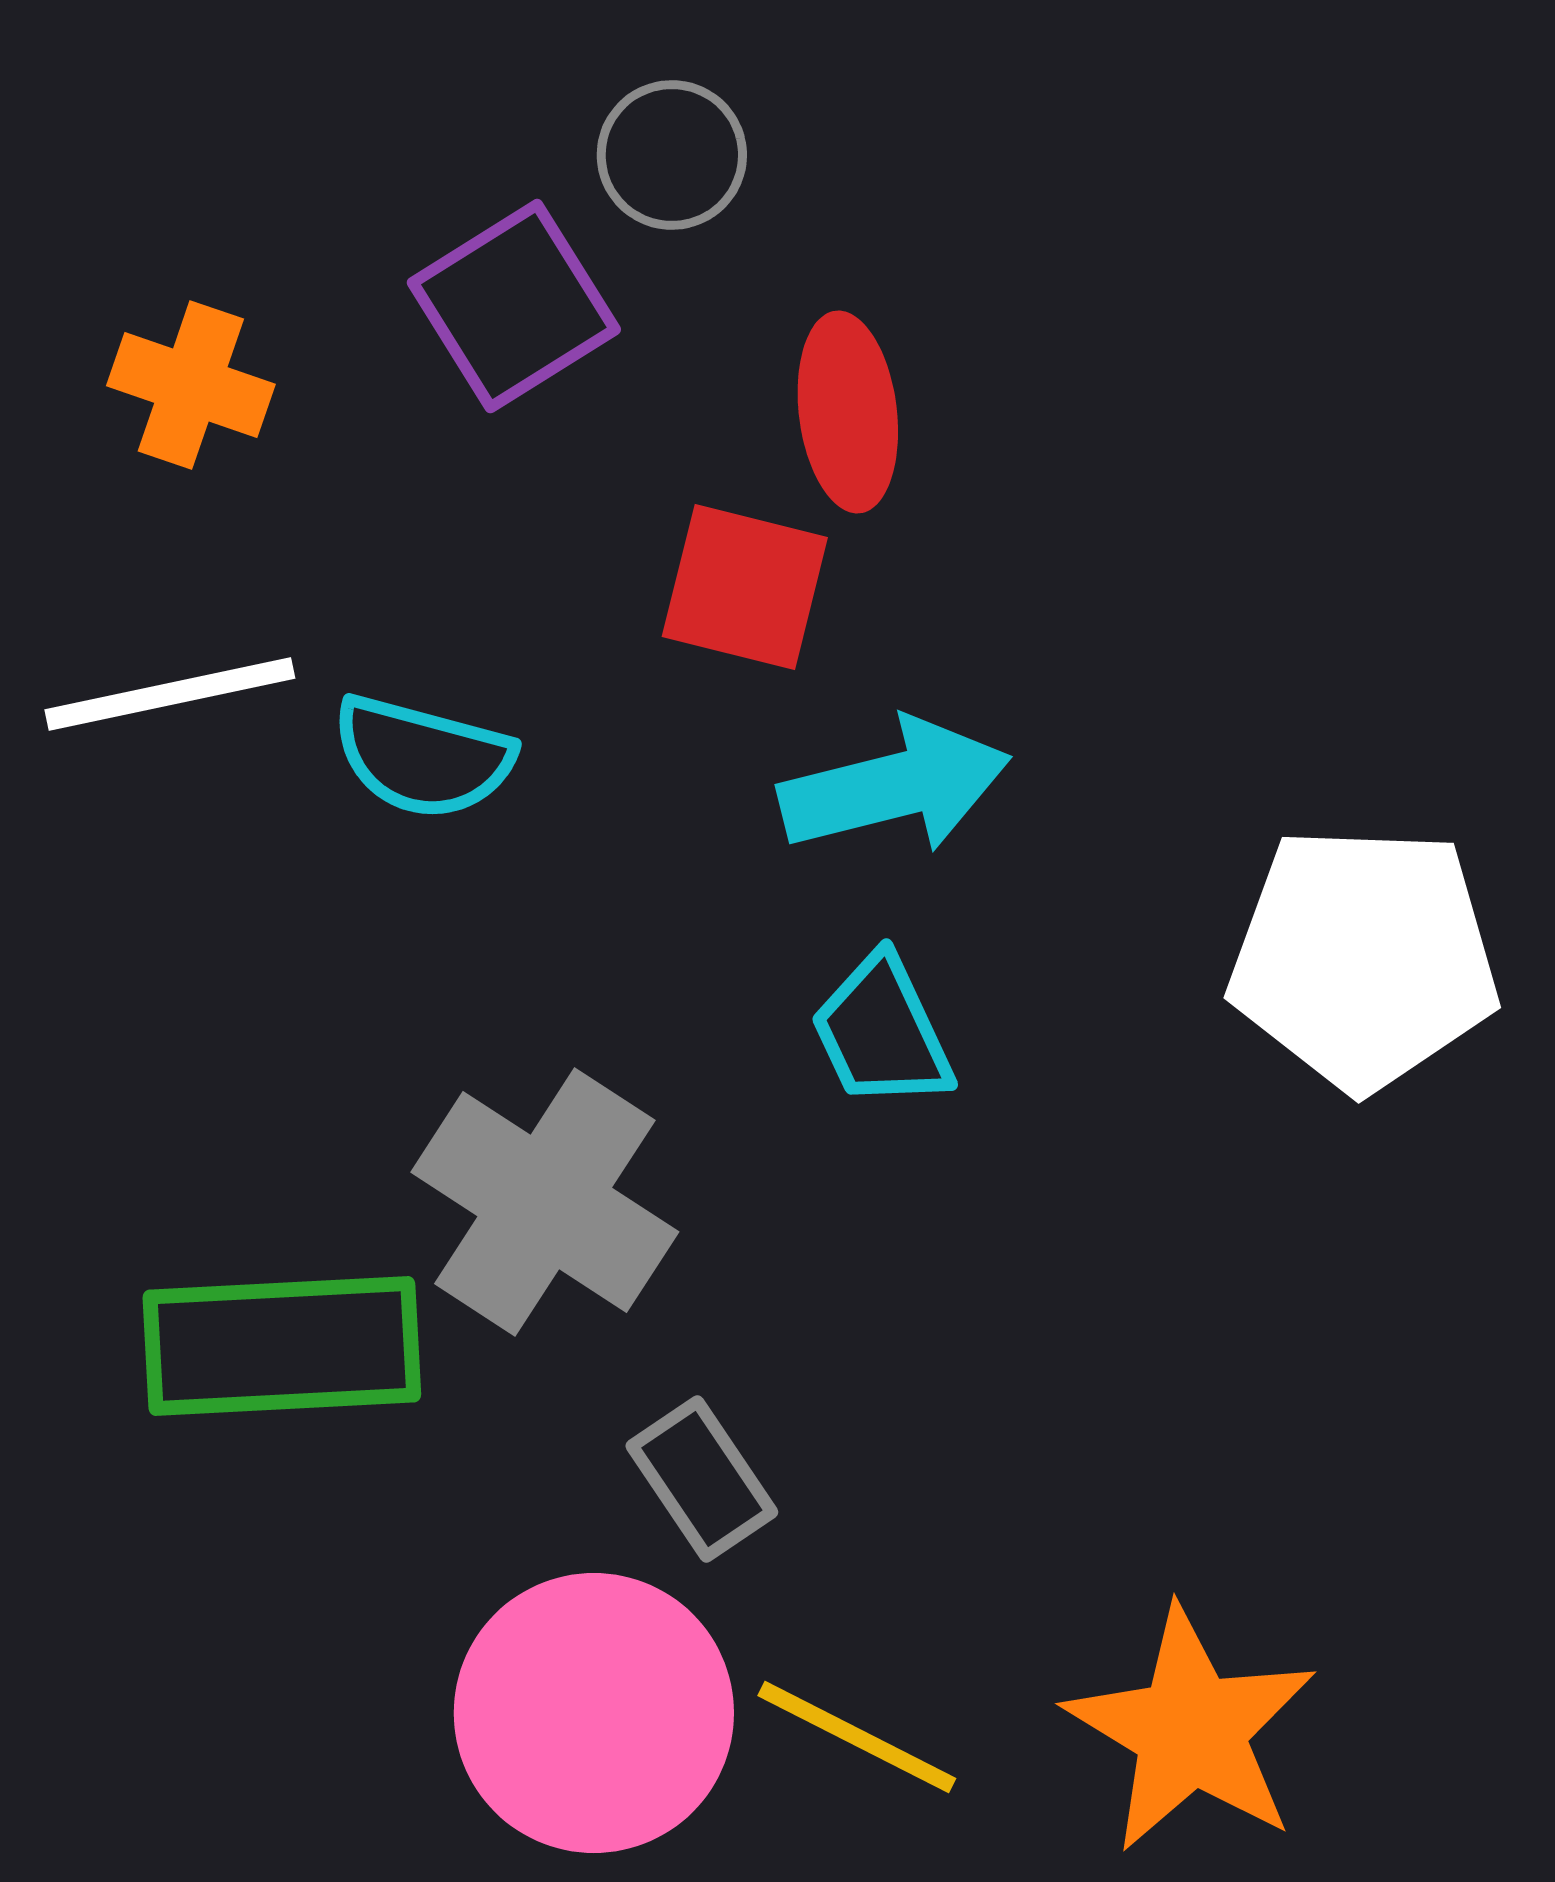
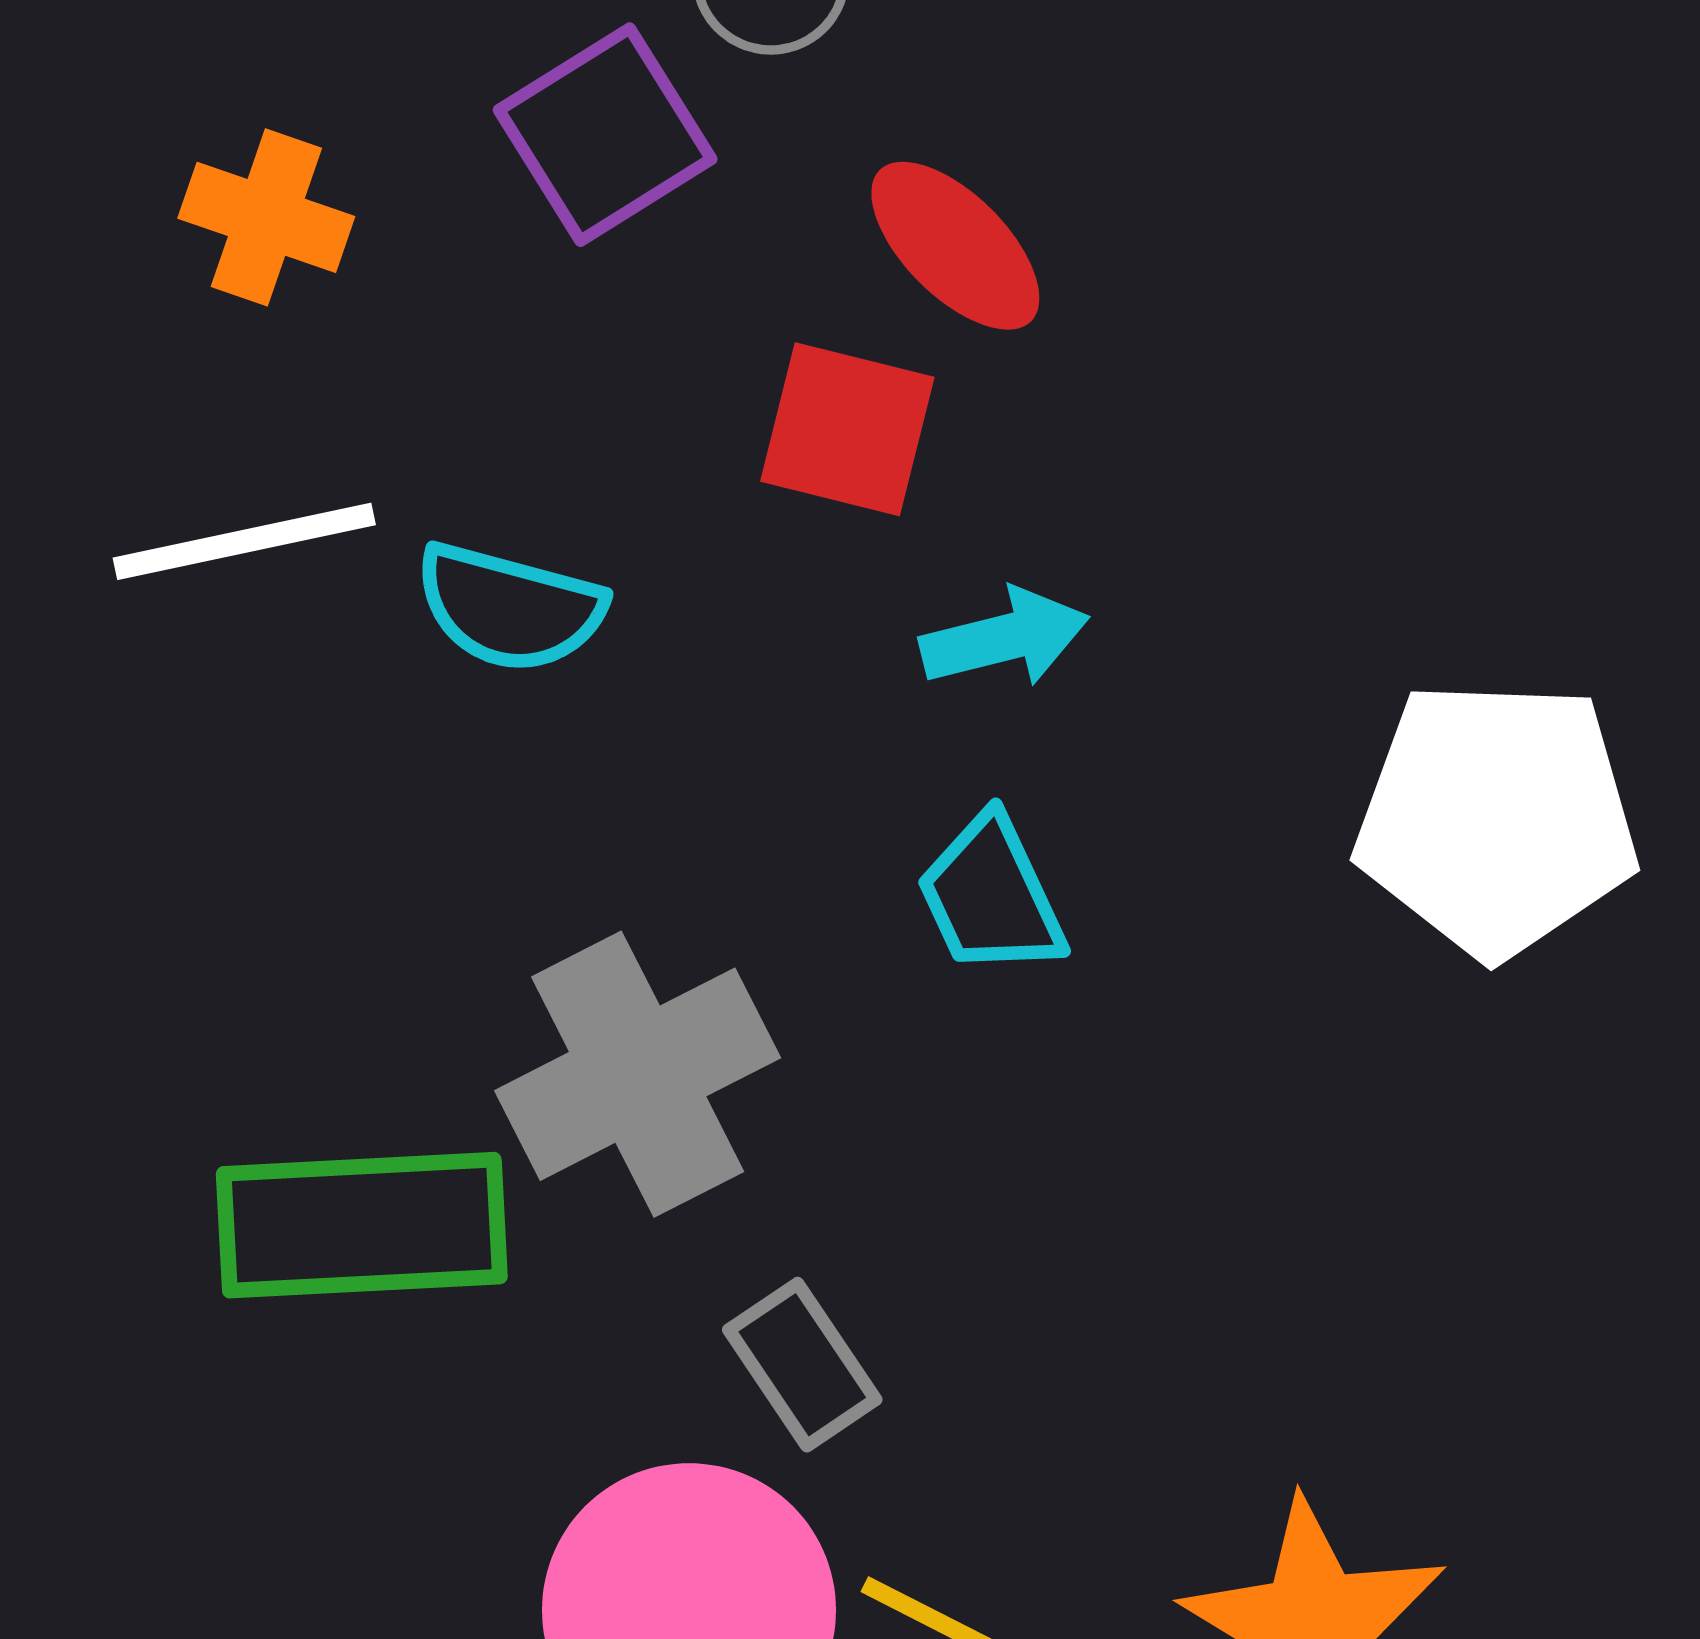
red ellipse: (848, 412) -> (955, 246), turned -38
cyan arrow: (895, 786) -> (1005, 638), size x0.7
gray cross: (545, 1202) -> (638, 1074), turned 30

